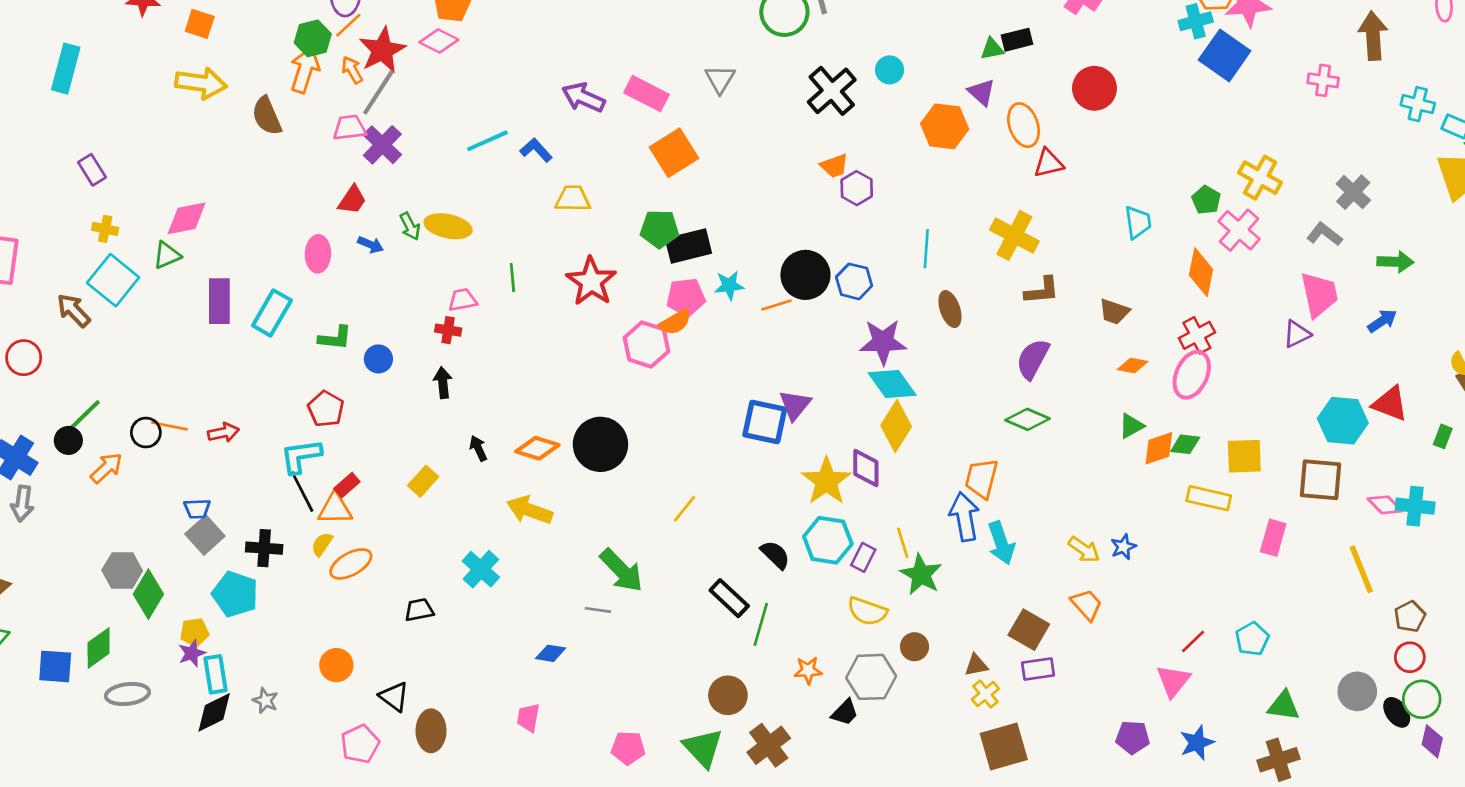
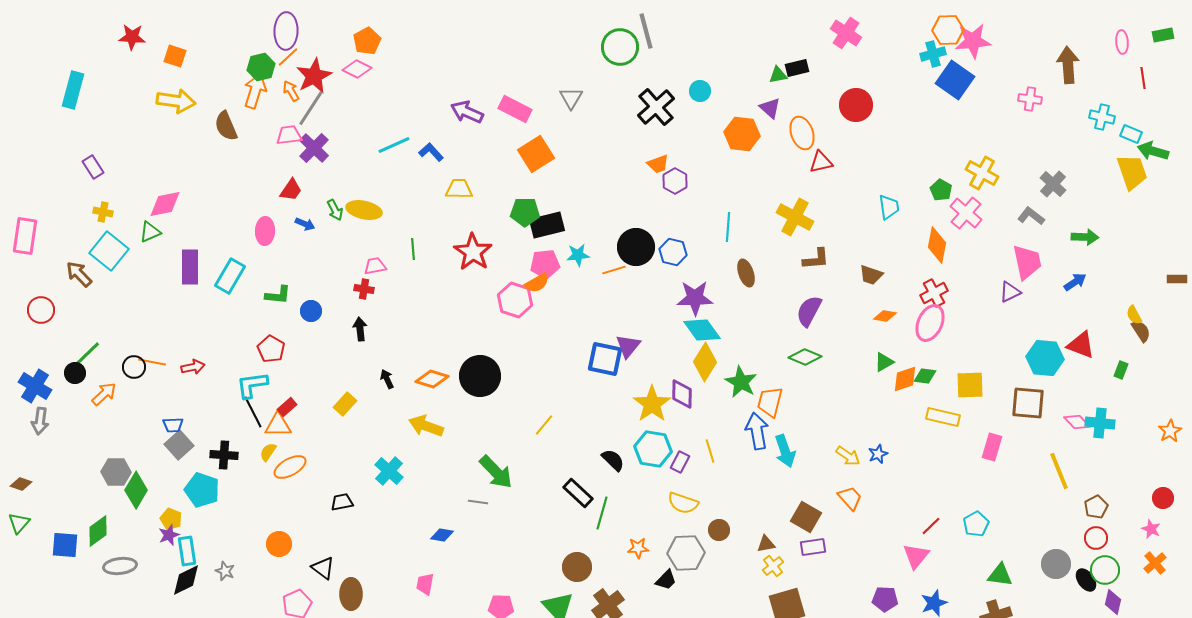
green star: (921, 574) -> (741, 382), moved
yellow pentagon: (194, 632) -> (171, 519), turned 30

